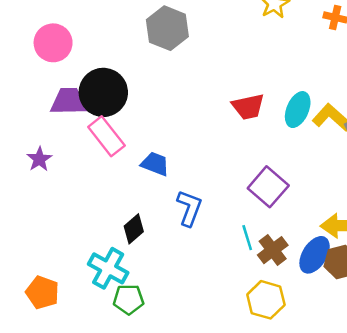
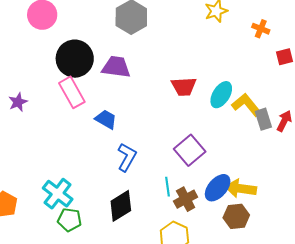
purple trapezoid: (69, 101) -> (116, 67), moved
black diamond: (134, 229) -> (121, 206), moved, size x1.4
blue ellipse: (315, 255) -> (218, 188), moved

